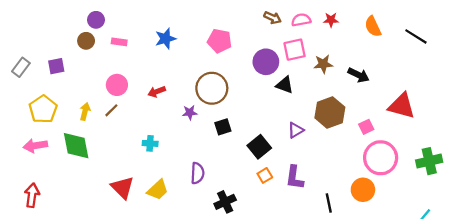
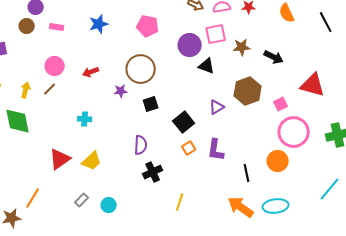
black line: (416, 36) -> (326, 22), turned 30
purple semicircle: (197, 173) -> (141, 145), moved
red triangle: (122, 188) -> (60, 159), turned 40

